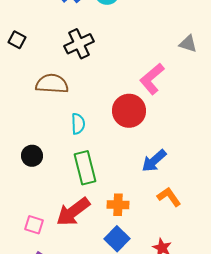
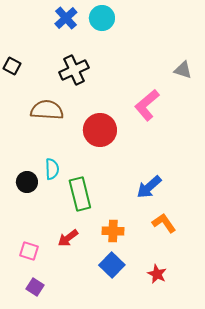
red circle: (129, 111) -> (100, 130), moved
cyan semicircle: (78, 124) -> (52, 169), moved
red arrow: (73, 212) -> (68, 238), size x0.6

